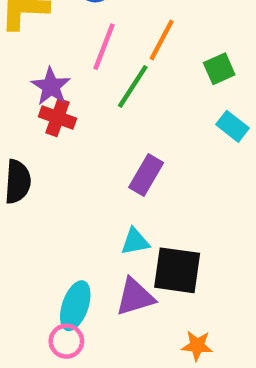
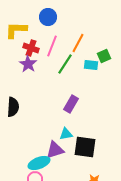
red cross: (58, 117) -> (31, 48), moved
cyan rectangle: (232, 126) -> (91, 65), moved, turned -32
purple triangle: (135, 297) -> (55, 150), moved
cyan ellipse: (75, 306) -> (39, 163), turned 50

